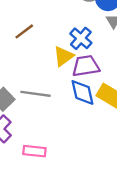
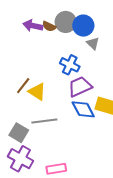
brown line: (24, 31) -> (23, 86), moved
yellow triangle: (63, 56) -> (37, 92), moved, turned -36

